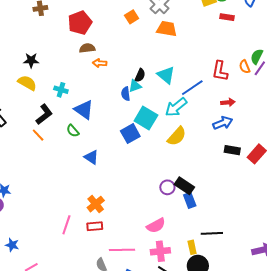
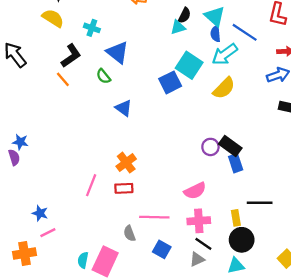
blue line: (192, 88) -> (245, 32), turned 65
blue semicircle: (126, 94) -> (216, 34), moved
blue star: (12, 245) -> (40, 213), moved

